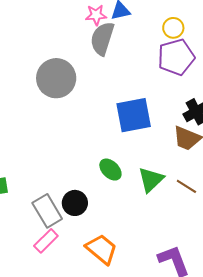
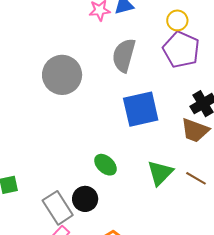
gray semicircle: (102, 39) -> (124, 55), moved
purple pentagon: (176, 57) -> (181, 50), turned -30
green ellipse: (110, 170) -> (105, 165), moved

